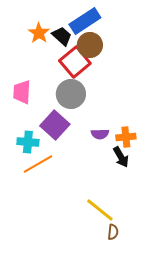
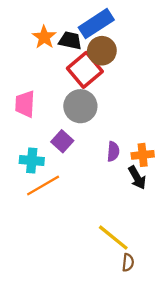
black trapezoid: (62, 36) -> (70, 41), turned -30
purple square: (55, 125) -> (62, 141), size x0.7
purple semicircle: (100, 134) -> (113, 151), turned -84

